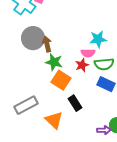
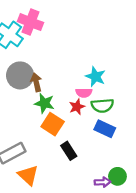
cyan star: (98, 39) -> (95, 77), turned 30
orange triangle: (54, 120) -> (28, 175), moved

